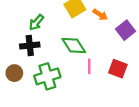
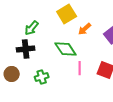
orange arrow: (100, 15) -> (85, 29), moved, turned 104
green cross: (47, 76) -> (42, 77), size x0.6

